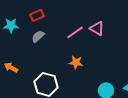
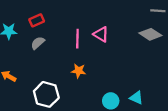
pink line: (75, 32) -> (77, 39), turned -54

